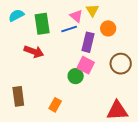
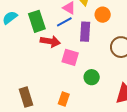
red arrow: (34, 52) -> (50, 41), moved
pink square: (86, 65) -> (70, 57), moved
green circle: (76, 76) -> (92, 77), moved

